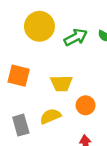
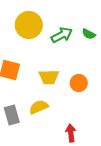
orange circle: (86, 105) -> (79, 83), moved

